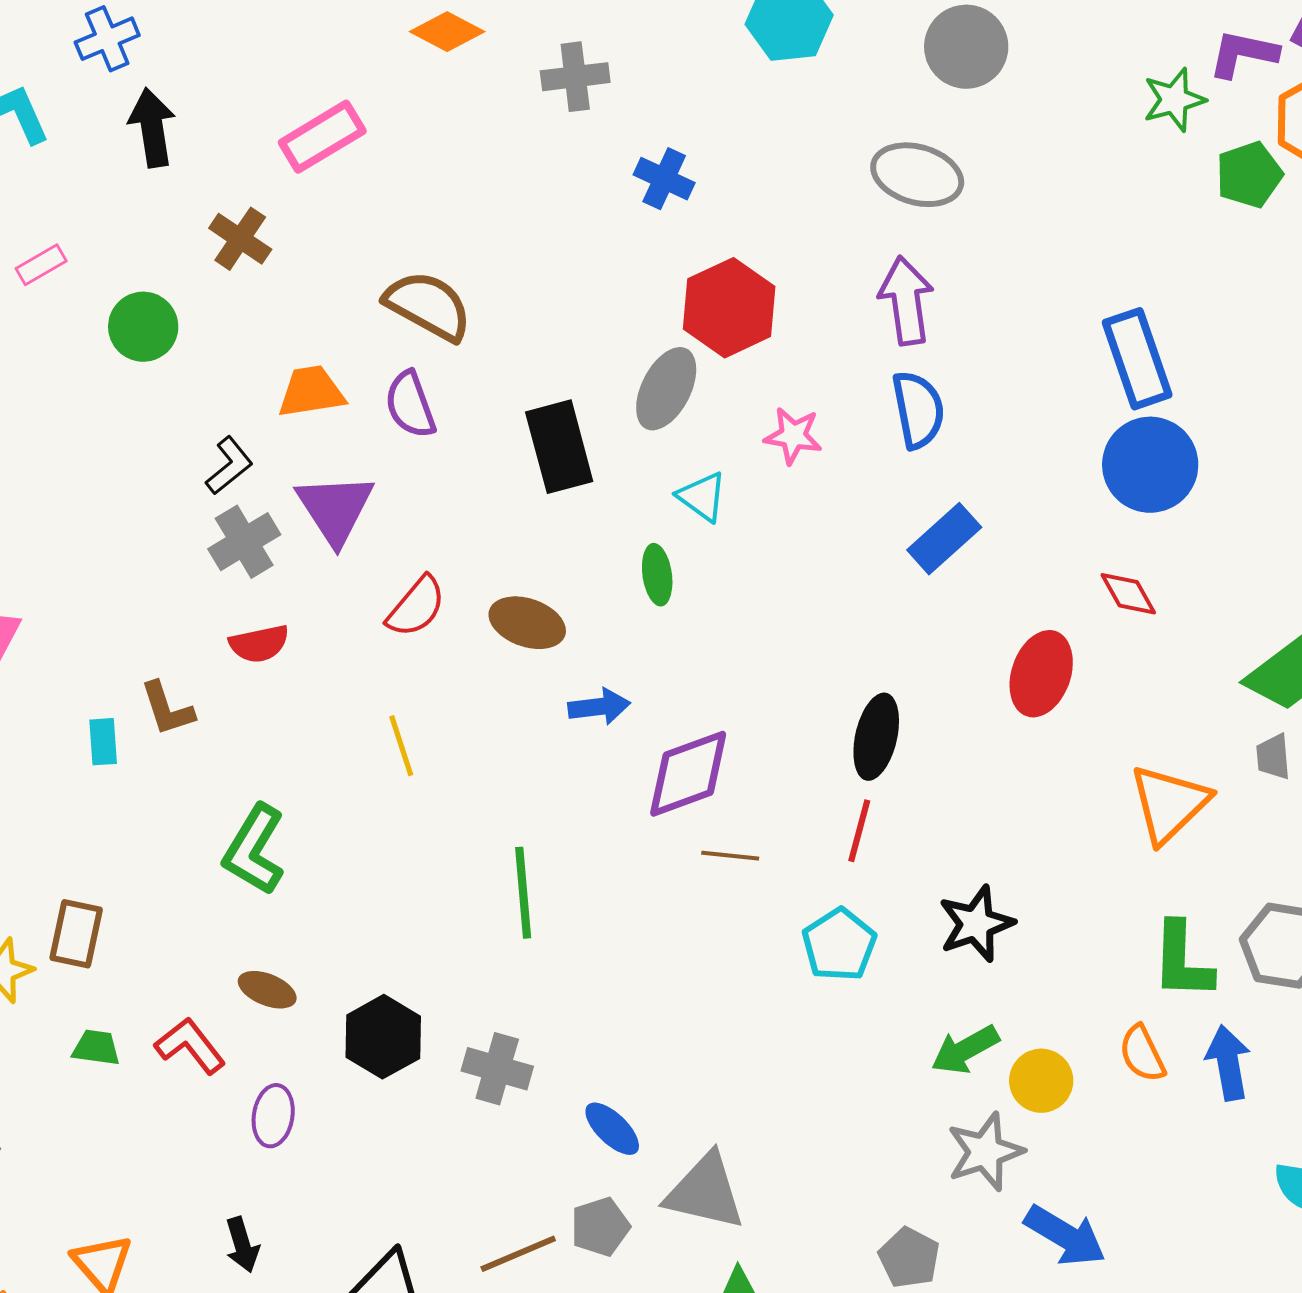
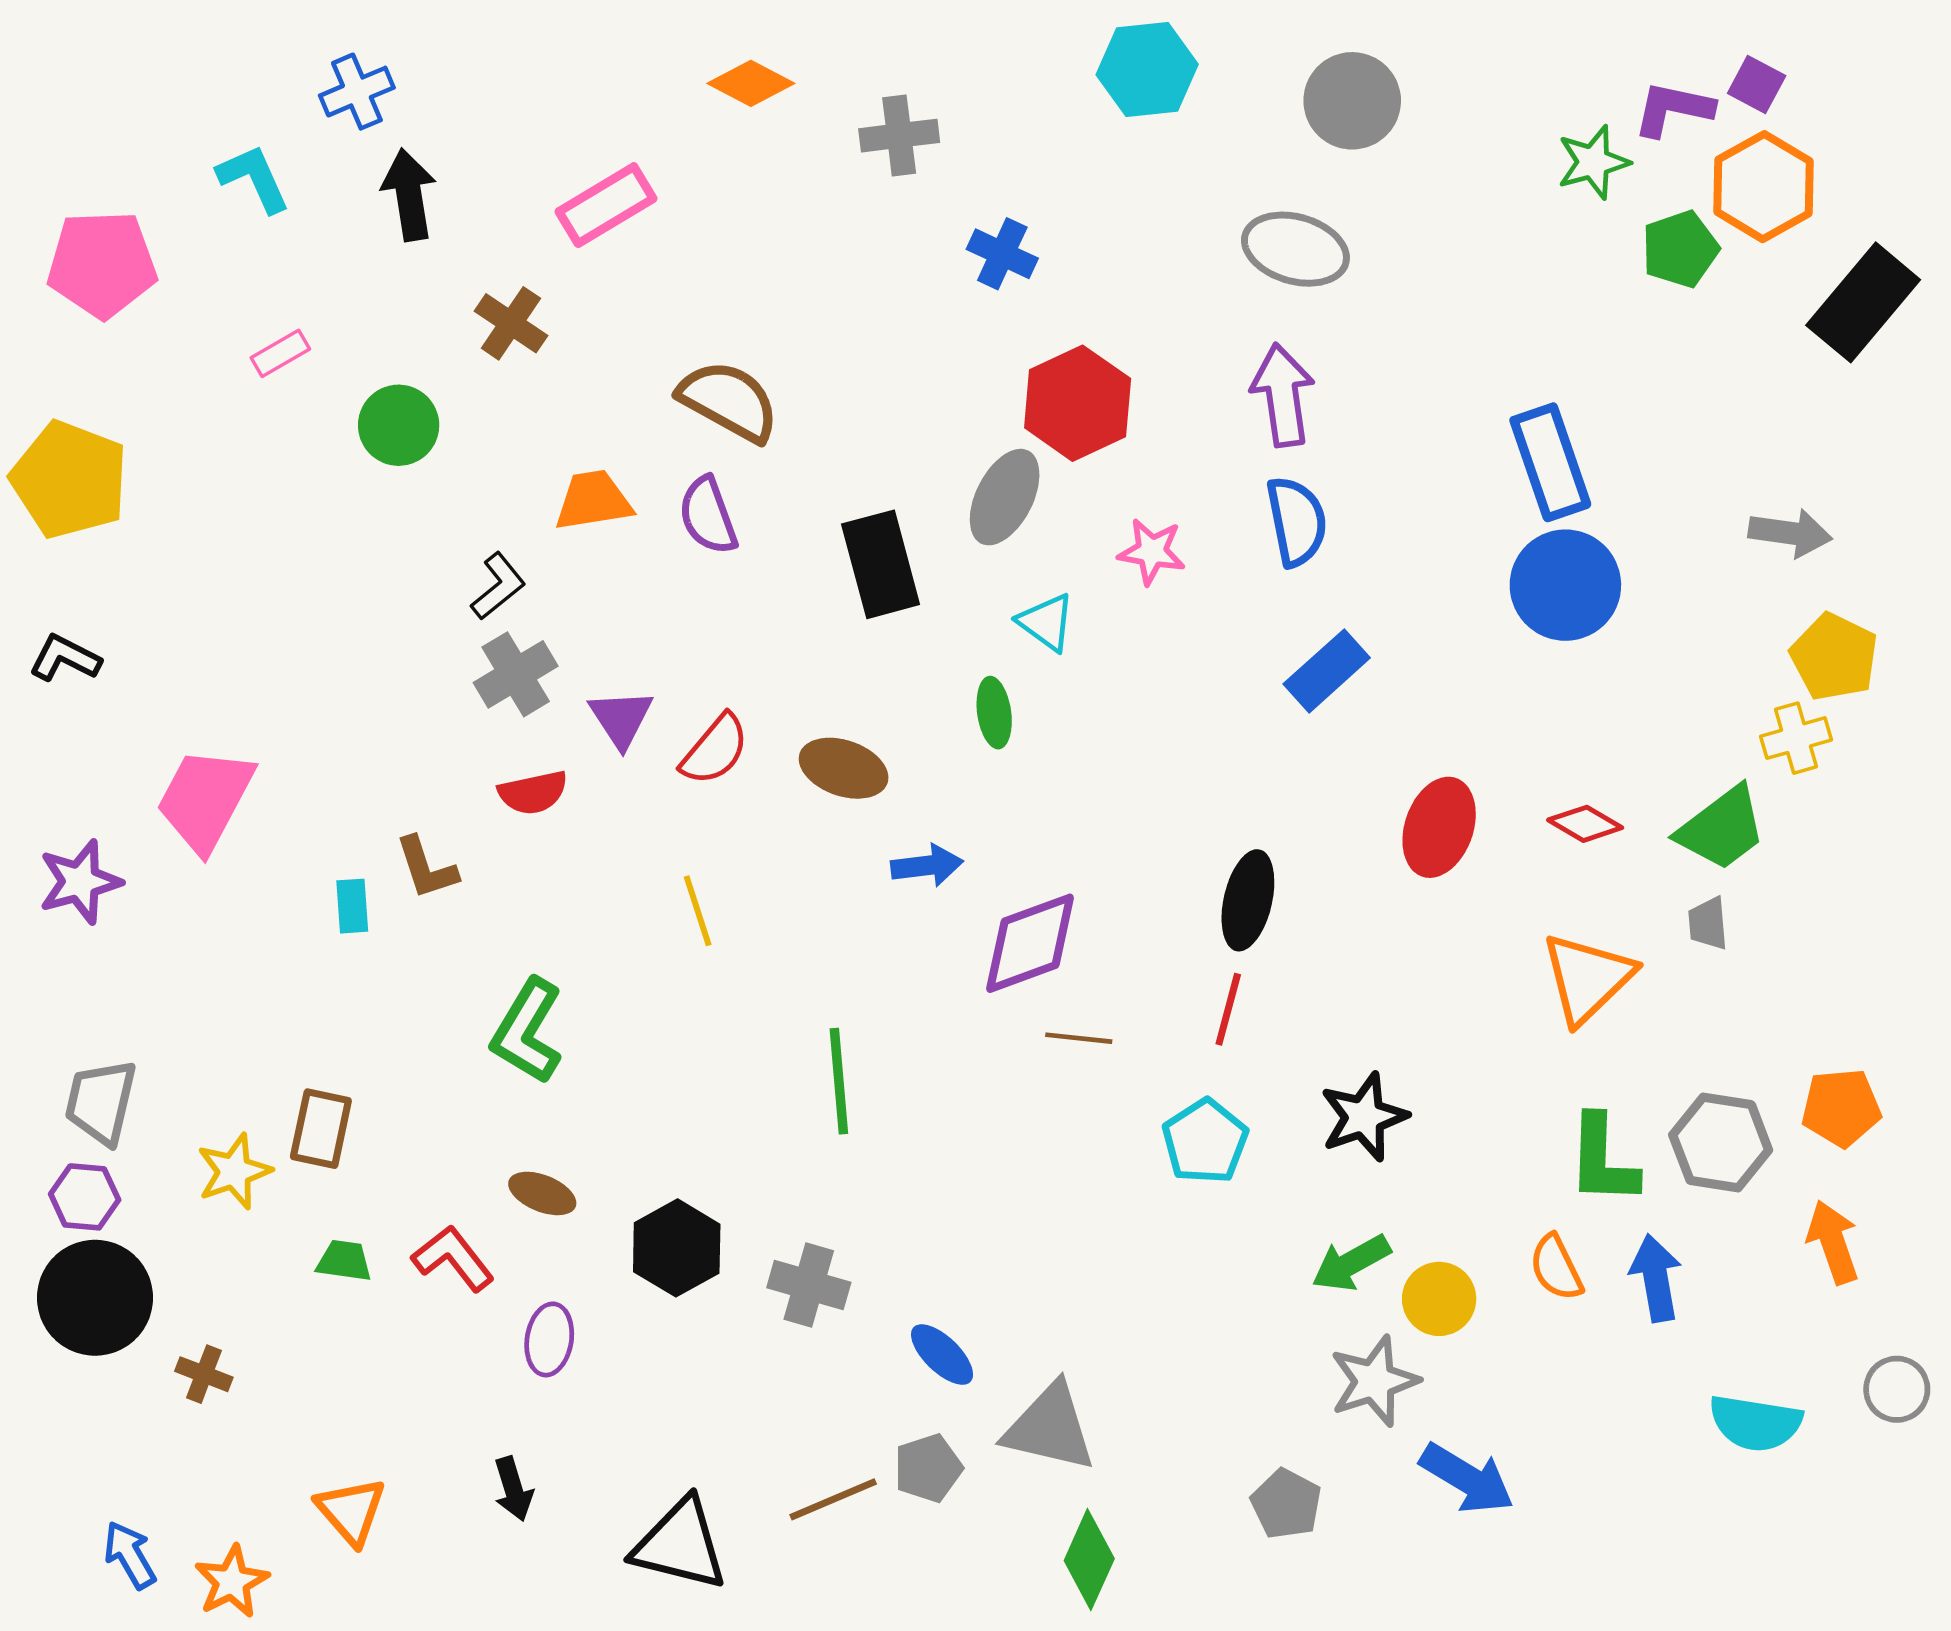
purple triangle: (335, 509) -> (621, 718), moved, size x0.7
red diamond: (1128, 594) -> (1585, 824), moved, turned -30

